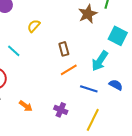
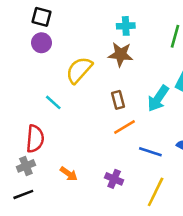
brown star: (88, 14) -> (121, 54), moved, turned 30
yellow semicircle: (34, 26) -> (79, 70), size x1.6
cyan arrow: (100, 61) -> (158, 99), moved

